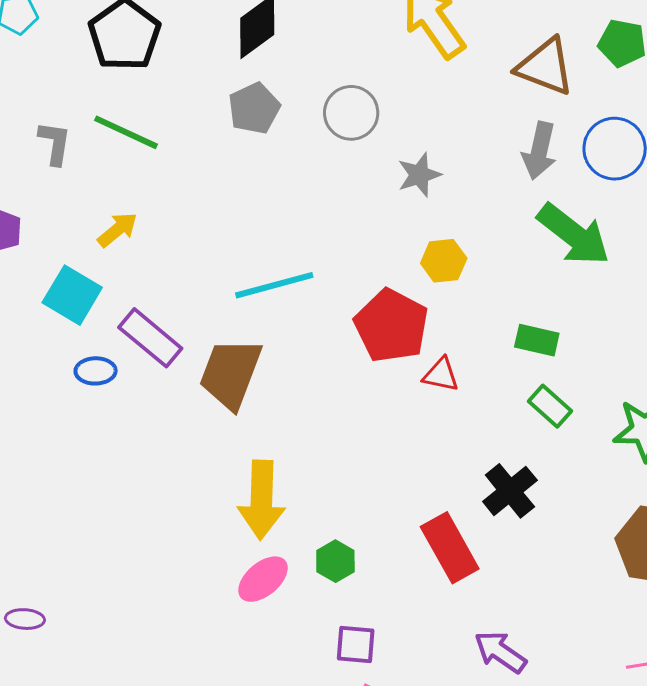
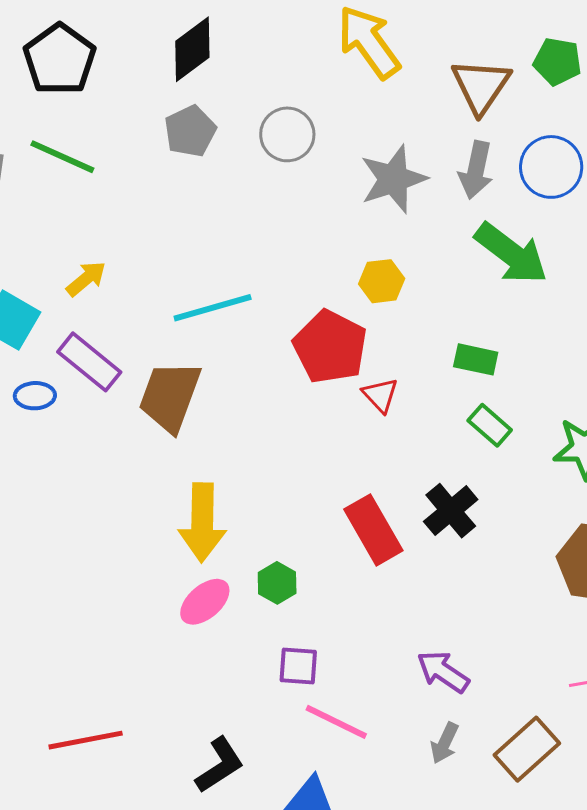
brown triangle: (545, 67) -> (481, 86), turned 44
gray star: (419, 175) -> (393, 179), moved, size x1.5
yellow arrow: (117, 230) -> (86, 279), moved
red triangle: (441, 375) -> (380, 395), turned 36
red rectangle: (450, 548) -> (373, 530), moved

